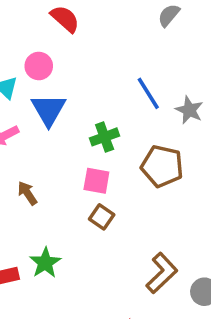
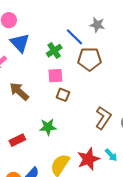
blue line: (148, 93) -> (75, 37), moved
brown arrow: (27, 193) -> (19, 91), size x1.5
green star: (45, 263) -> (48, 127), moved, turned -30

